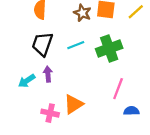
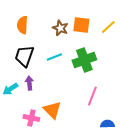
orange triangle: (73, 104) -> (52, 110), turned -42
blue semicircle: (131, 111) -> (107, 124), moved

